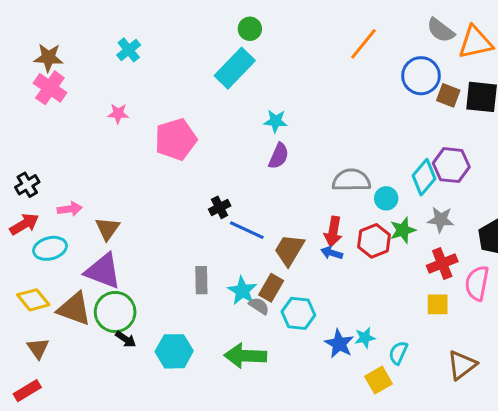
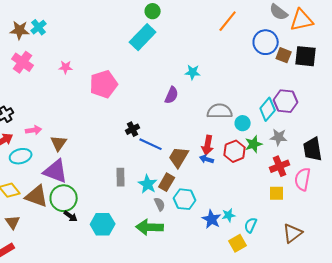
cyan cross: (129, 50) -> (39, 27), moved
pink cross: (50, 88) -> (23, 62), moved
cyan star: (276, 121) -> (193, 72), moved
gray semicircle: (259, 306) -> (160, 204), moved, turned 32

